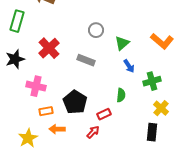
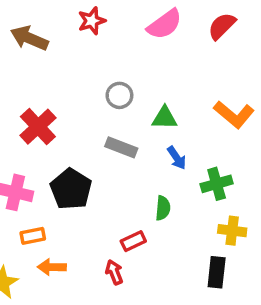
green triangle: (122, 43) -> (165, 118), turned 42
gray rectangle: (86, 60) -> (121, 147), moved
black pentagon: (75, 102) -> (71, 189), moved
yellow cross: (161, 108) -> (232, 231), turned -35
red arrow: (93, 132) -> (114, 272), turned -64

